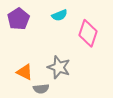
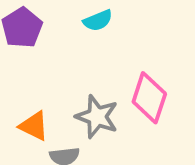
pink diamond: (88, 33) -> (149, 98), moved

